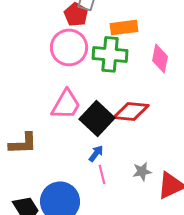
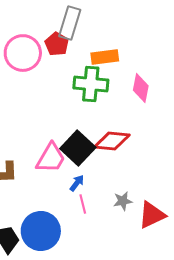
pink circle: (69, 47) -> (23, 53), moved
pink trapezoid: (66, 104) -> (51, 158), moved

